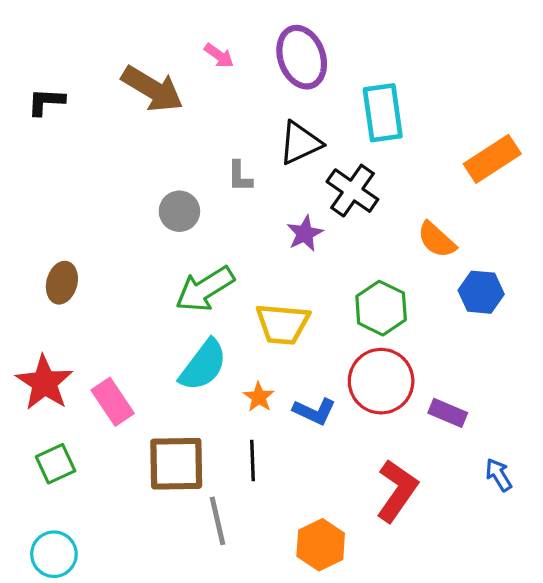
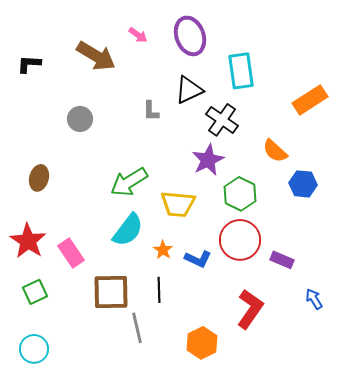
gray circle: (179, 211) -> (80, 119), moved
purple star: (305, 233) -> (208, 160), moved, size x1.4

